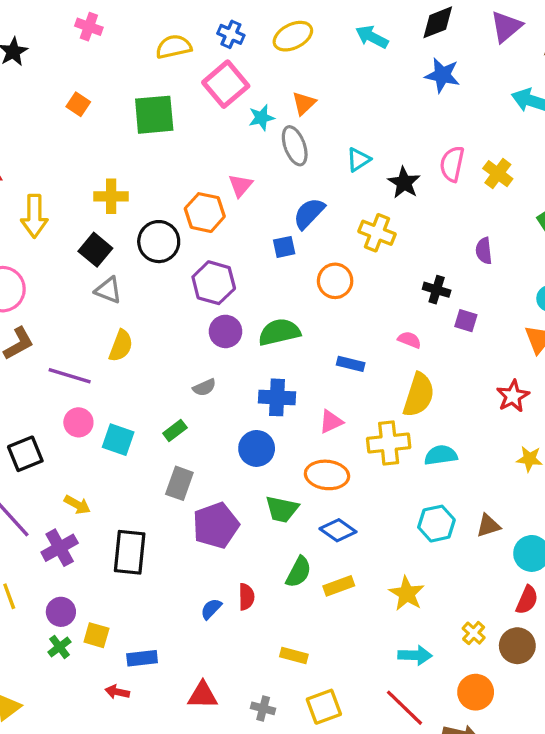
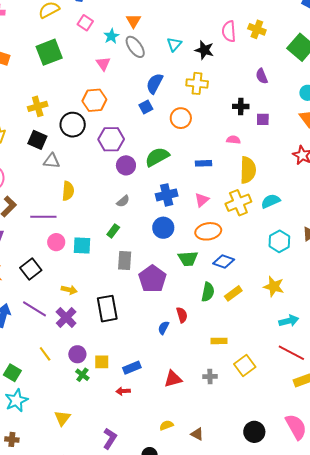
pink square: (226, 84) -> (85, 23), size x0.6
pink triangle: (240, 185) -> (103, 64), moved

